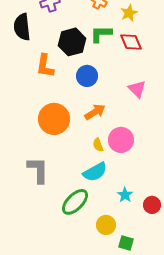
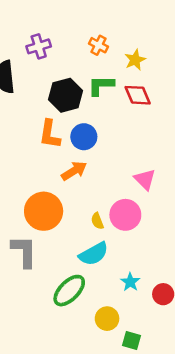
orange L-shape: (45, 66) -> (50, 134), moved
pink triangle: (137, 89) -> (145, 179), moved
orange arrow: (95, 112) -> (74, 171), moved
orange circle: (54, 119) -> (44, 211), moved

